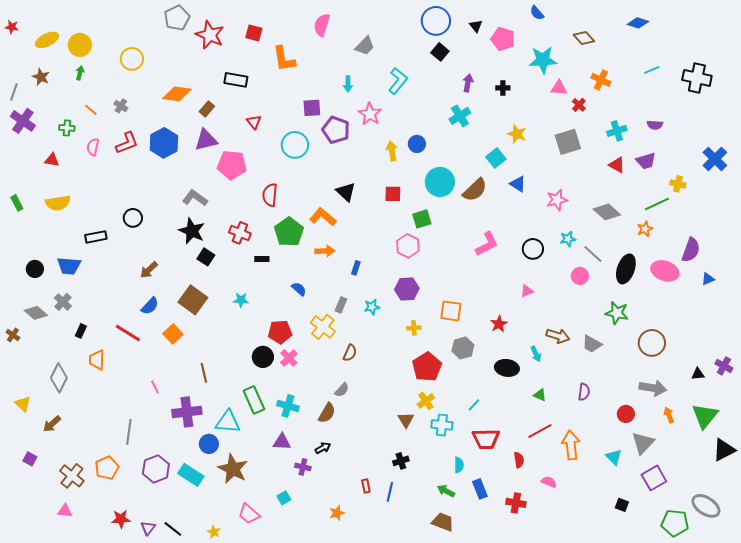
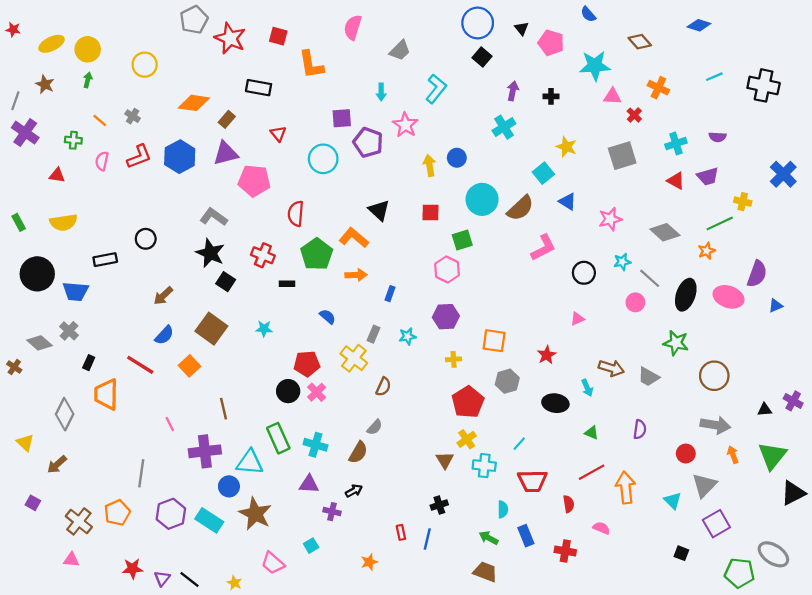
pink L-shape: (487, 244) -> (543, 248), moved
black circle: (35, 269) -> (37, 274), moved, size x1.8
orange trapezoid: (97, 360) -> (106, 394), size x1.4

